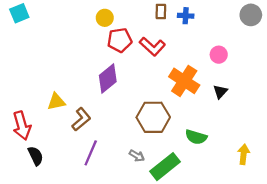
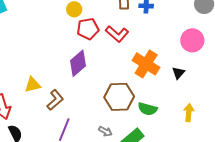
pink circle: (219, 55) -> (192, 40), moved, size x1.5
green semicircle: (196, 137) -> (148, 109), moved
yellow arrow: (244, 154) -> (189, 113), moved

